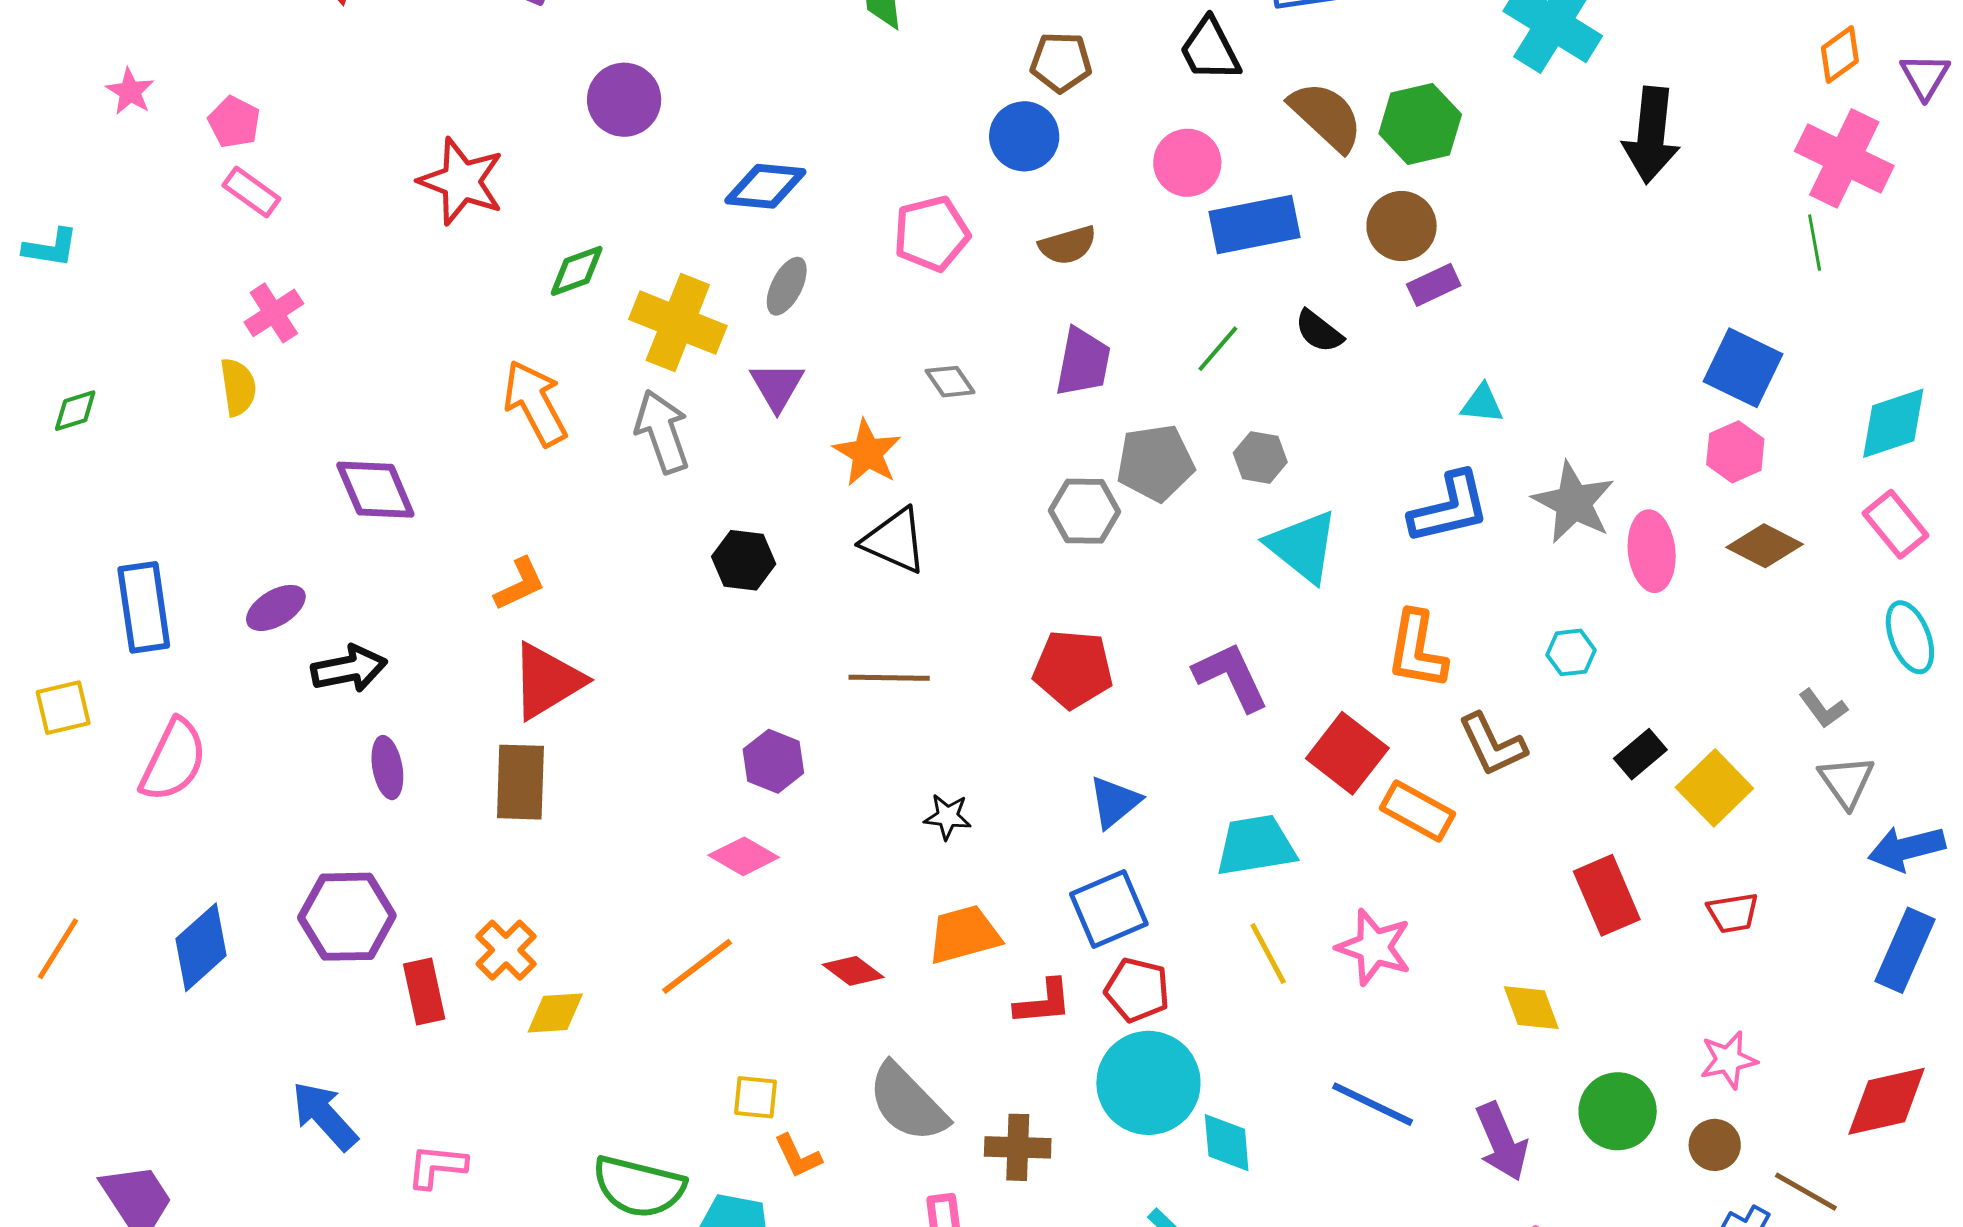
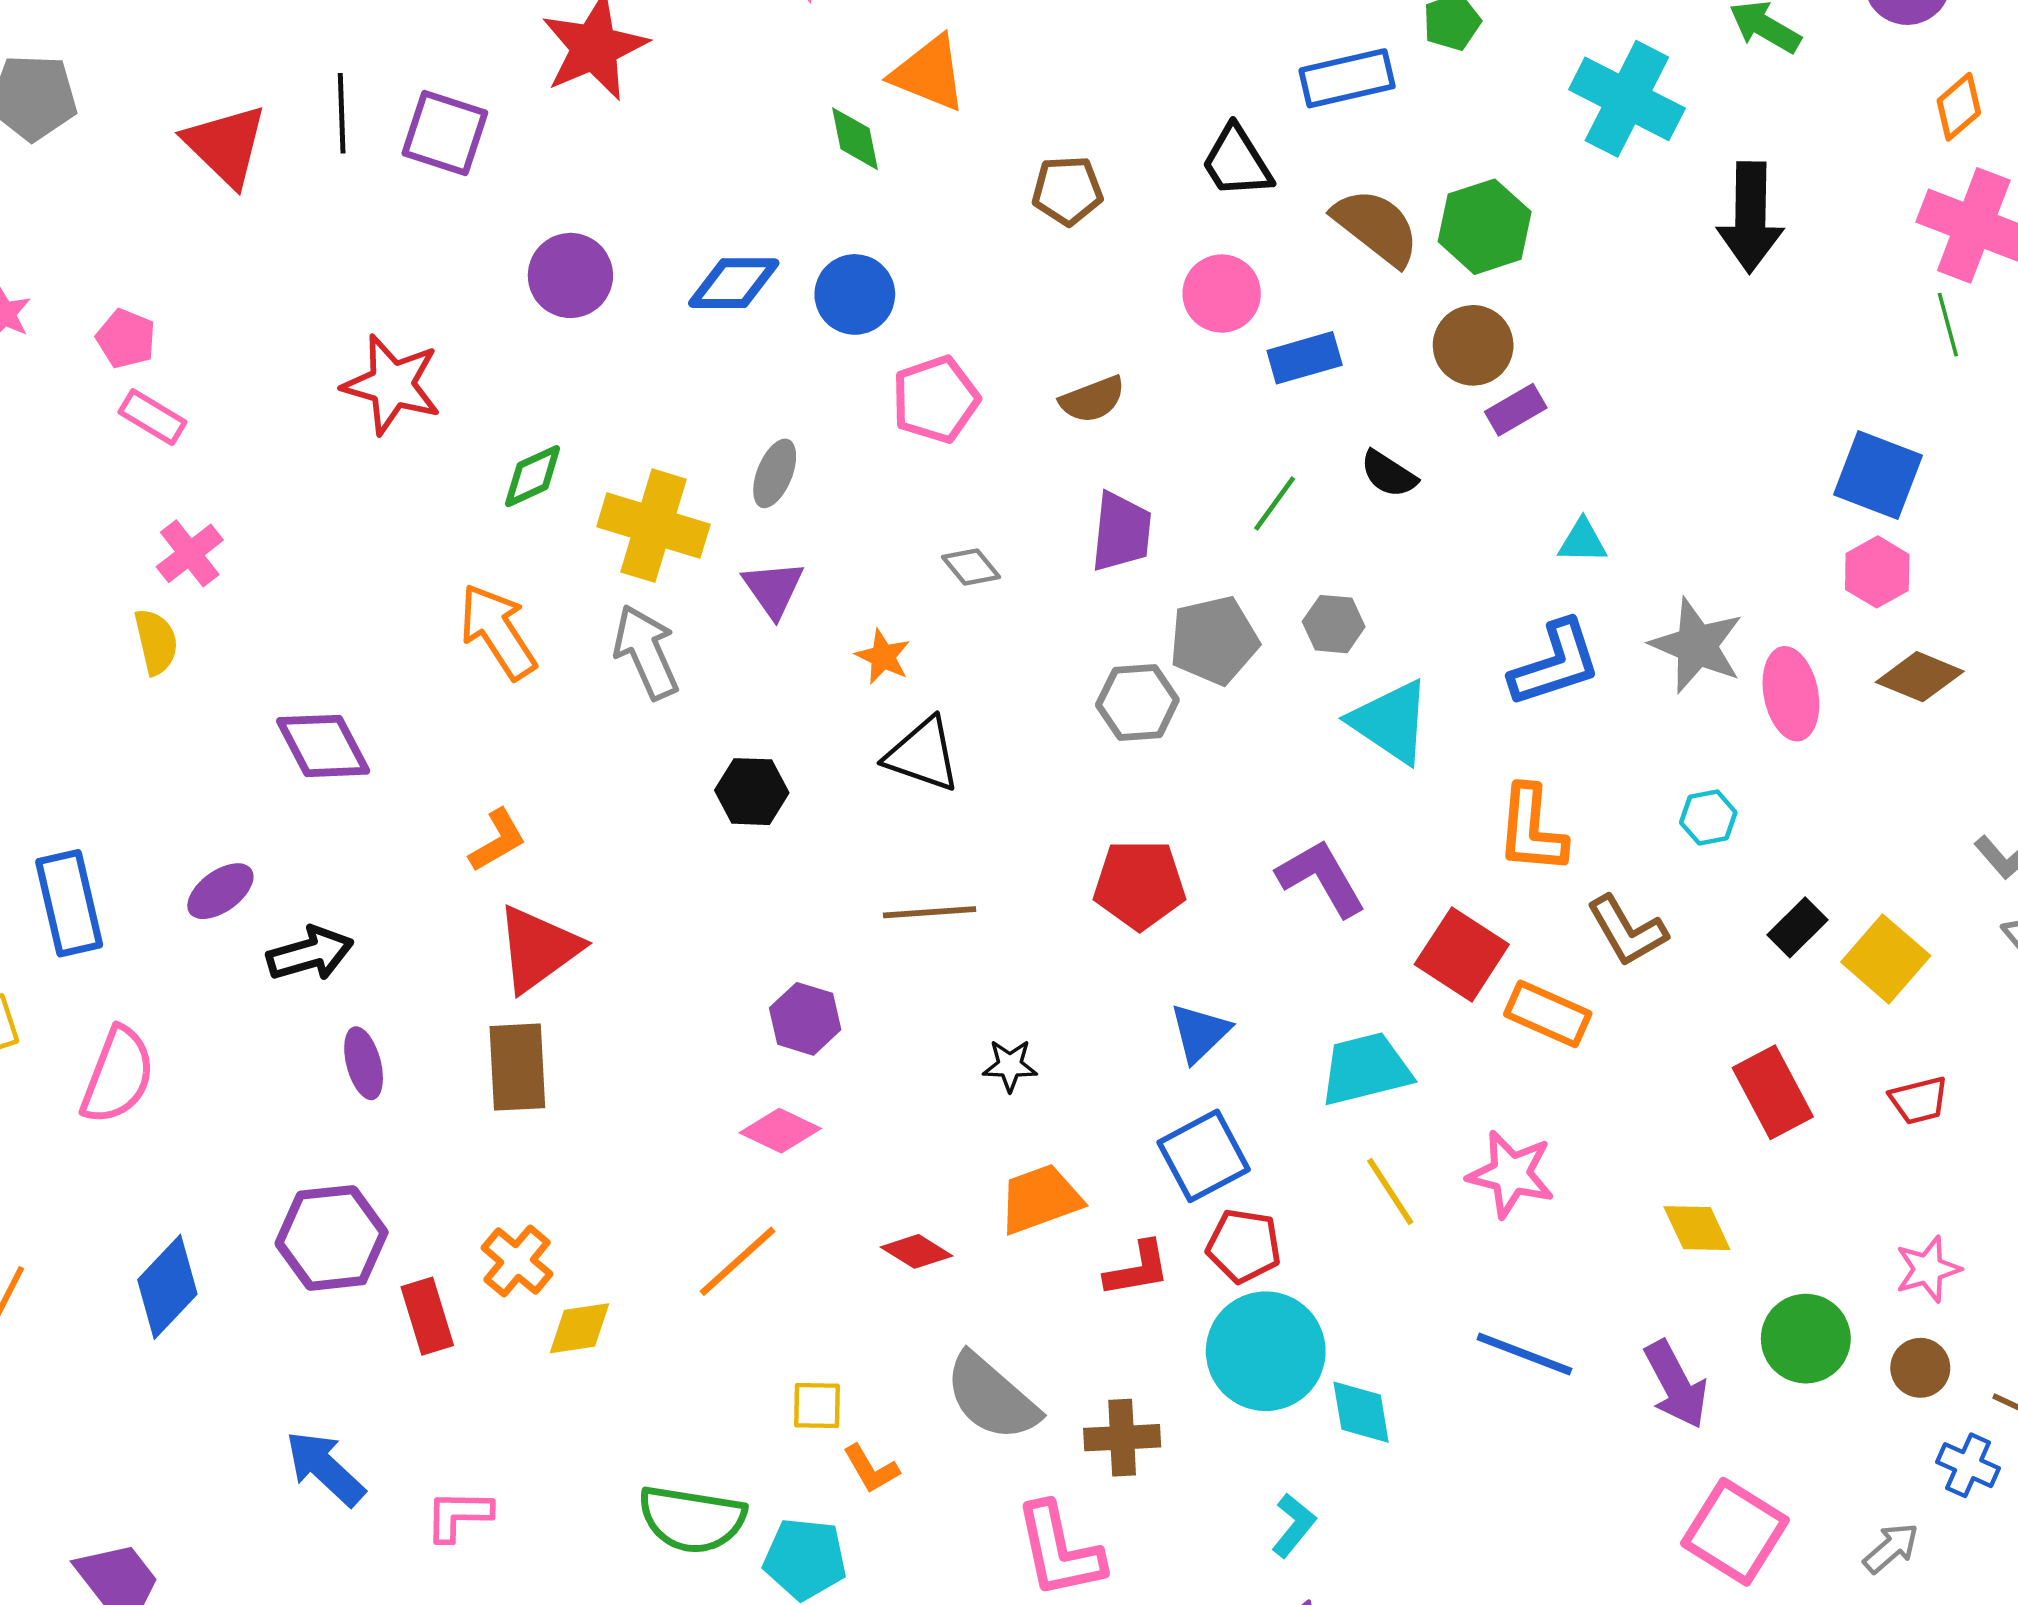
blue circle: (1024, 136) -> (855, 294), moved
blue diamond: (765, 186) -> (734, 283), moved
blue rectangle: (1255, 225) -> (1305, 358), size x0.7
orange star: (867, 453) -> (883, 657), size x0.7

